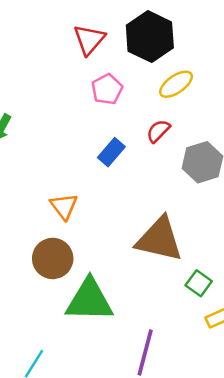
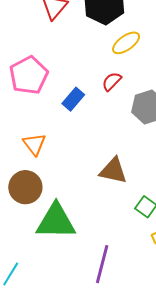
pink pentagon: (107, 89) -> (29, 75), moved, size x1.5
brown triangle: (159, 239) -> (113, 171), size x0.7

